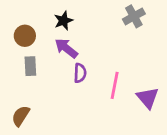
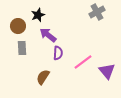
black star: (63, 21) -> (38, 15), moved
pink line: (115, 85) -> (83, 62), turned 42
brown semicircle: (21, 116) -> (43, 77), moved

